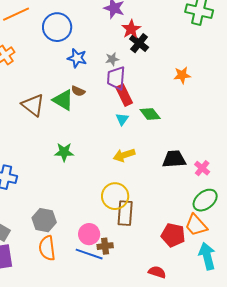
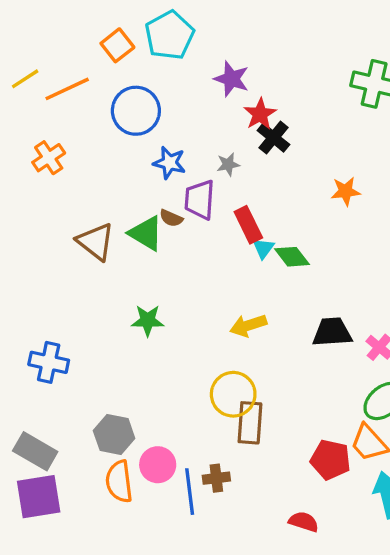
purple trapezoid: (116, 78) -> (200, 200), moved
cyan triangle: (122, 119) -> (263, 248), moved
pink circle: (89, 234) -> (158, 465), moved
blue line: (89, 254) -> (190, 492), turned 64

